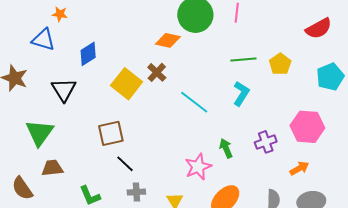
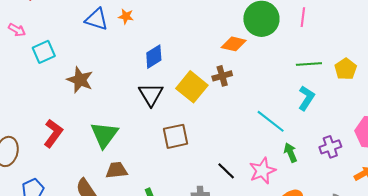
blue triangle: (43, 40) -> (97, 19), moved
brown cross: (157, 72) -> (222, 76), turned 30
black triangle: (64, 90) -> (151, 94), moved
cyan line: (194, 102) -> (271, 121), moved
black line: (125, 164) -> (226, 171), moved

